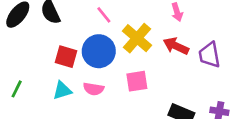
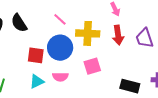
yellow cross: (137, 38) -> (88, 33), turned -30
red arrow: (176, 46) -> (118, 35), turned -114

